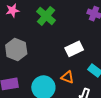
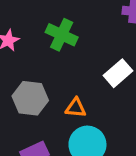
orange triangle: (67, 77) -> (76, 108), moved

